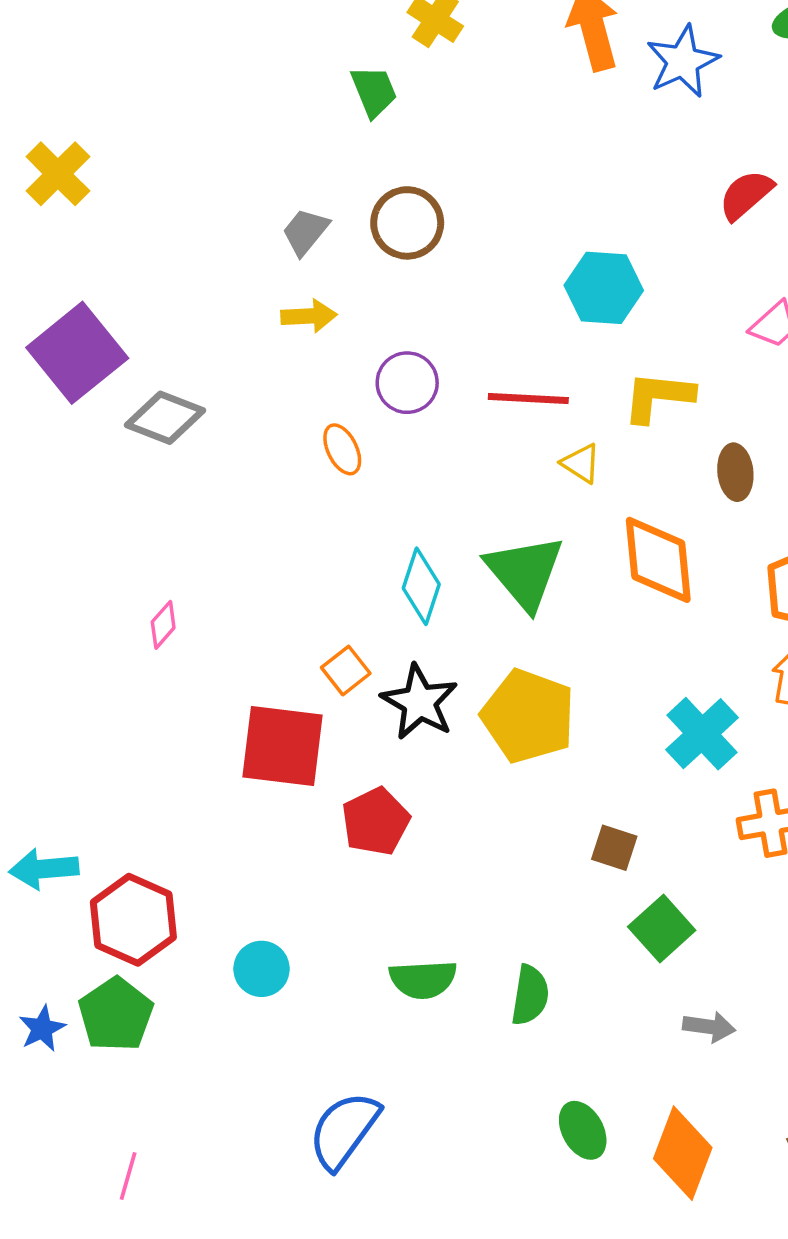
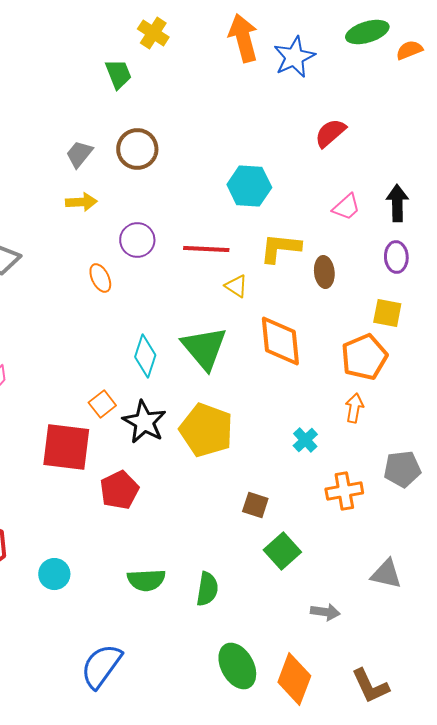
brown ellipse: (735, 472) -> (324, 272), moved
cyan cross: (702, 734) -> (305, 440), size x0.6
gray arrow: (709, 1027) -> (325, 612), moved
green ellipse: (583, 1130) -> (237, 666), size x1.4

